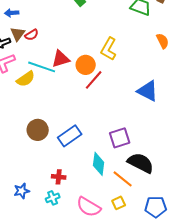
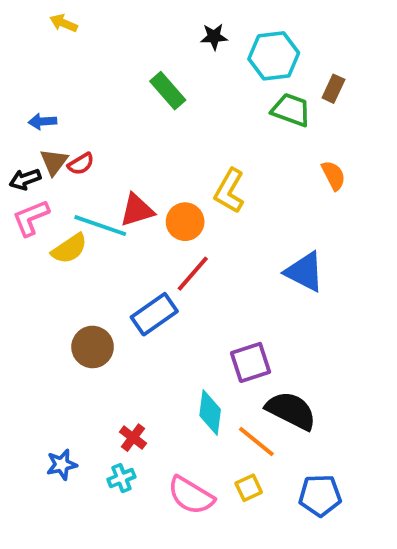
red line: (94, 80) -> (193, 274), moved
blue rectangle: (70, 136) -> (154, 314), moved
red cross: (59, 177) -> (133, 438), turned 32

